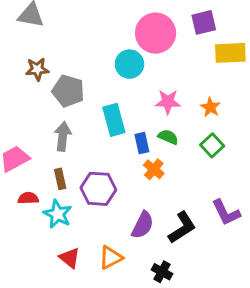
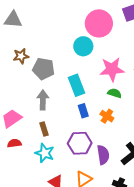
pink star: (168, 102) -> (112, 69), size x1.4
blue rectangle: (142, 143) -> (83, 111), moved
purple hexagon: (98, 189) -> (80, 143), moved
red semicircle: (28, 198) -> (14, 143), moved
purple semicircle: (143, 225) -> (103, 155), turned -30

